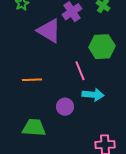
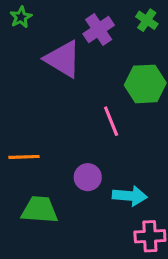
orange line: (32, 80) -> (24, 157), moved
cyan arrow: (93, 95) -> (130, 196), moved

